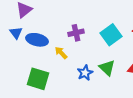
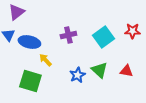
yellow arrow: (61, 53) -> (45, 60), moved

